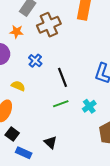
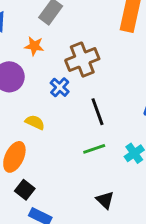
brown cross: (49, 25) -> (82, 60), moved
black triangle: (50, 142) -> (105, 200), moved

